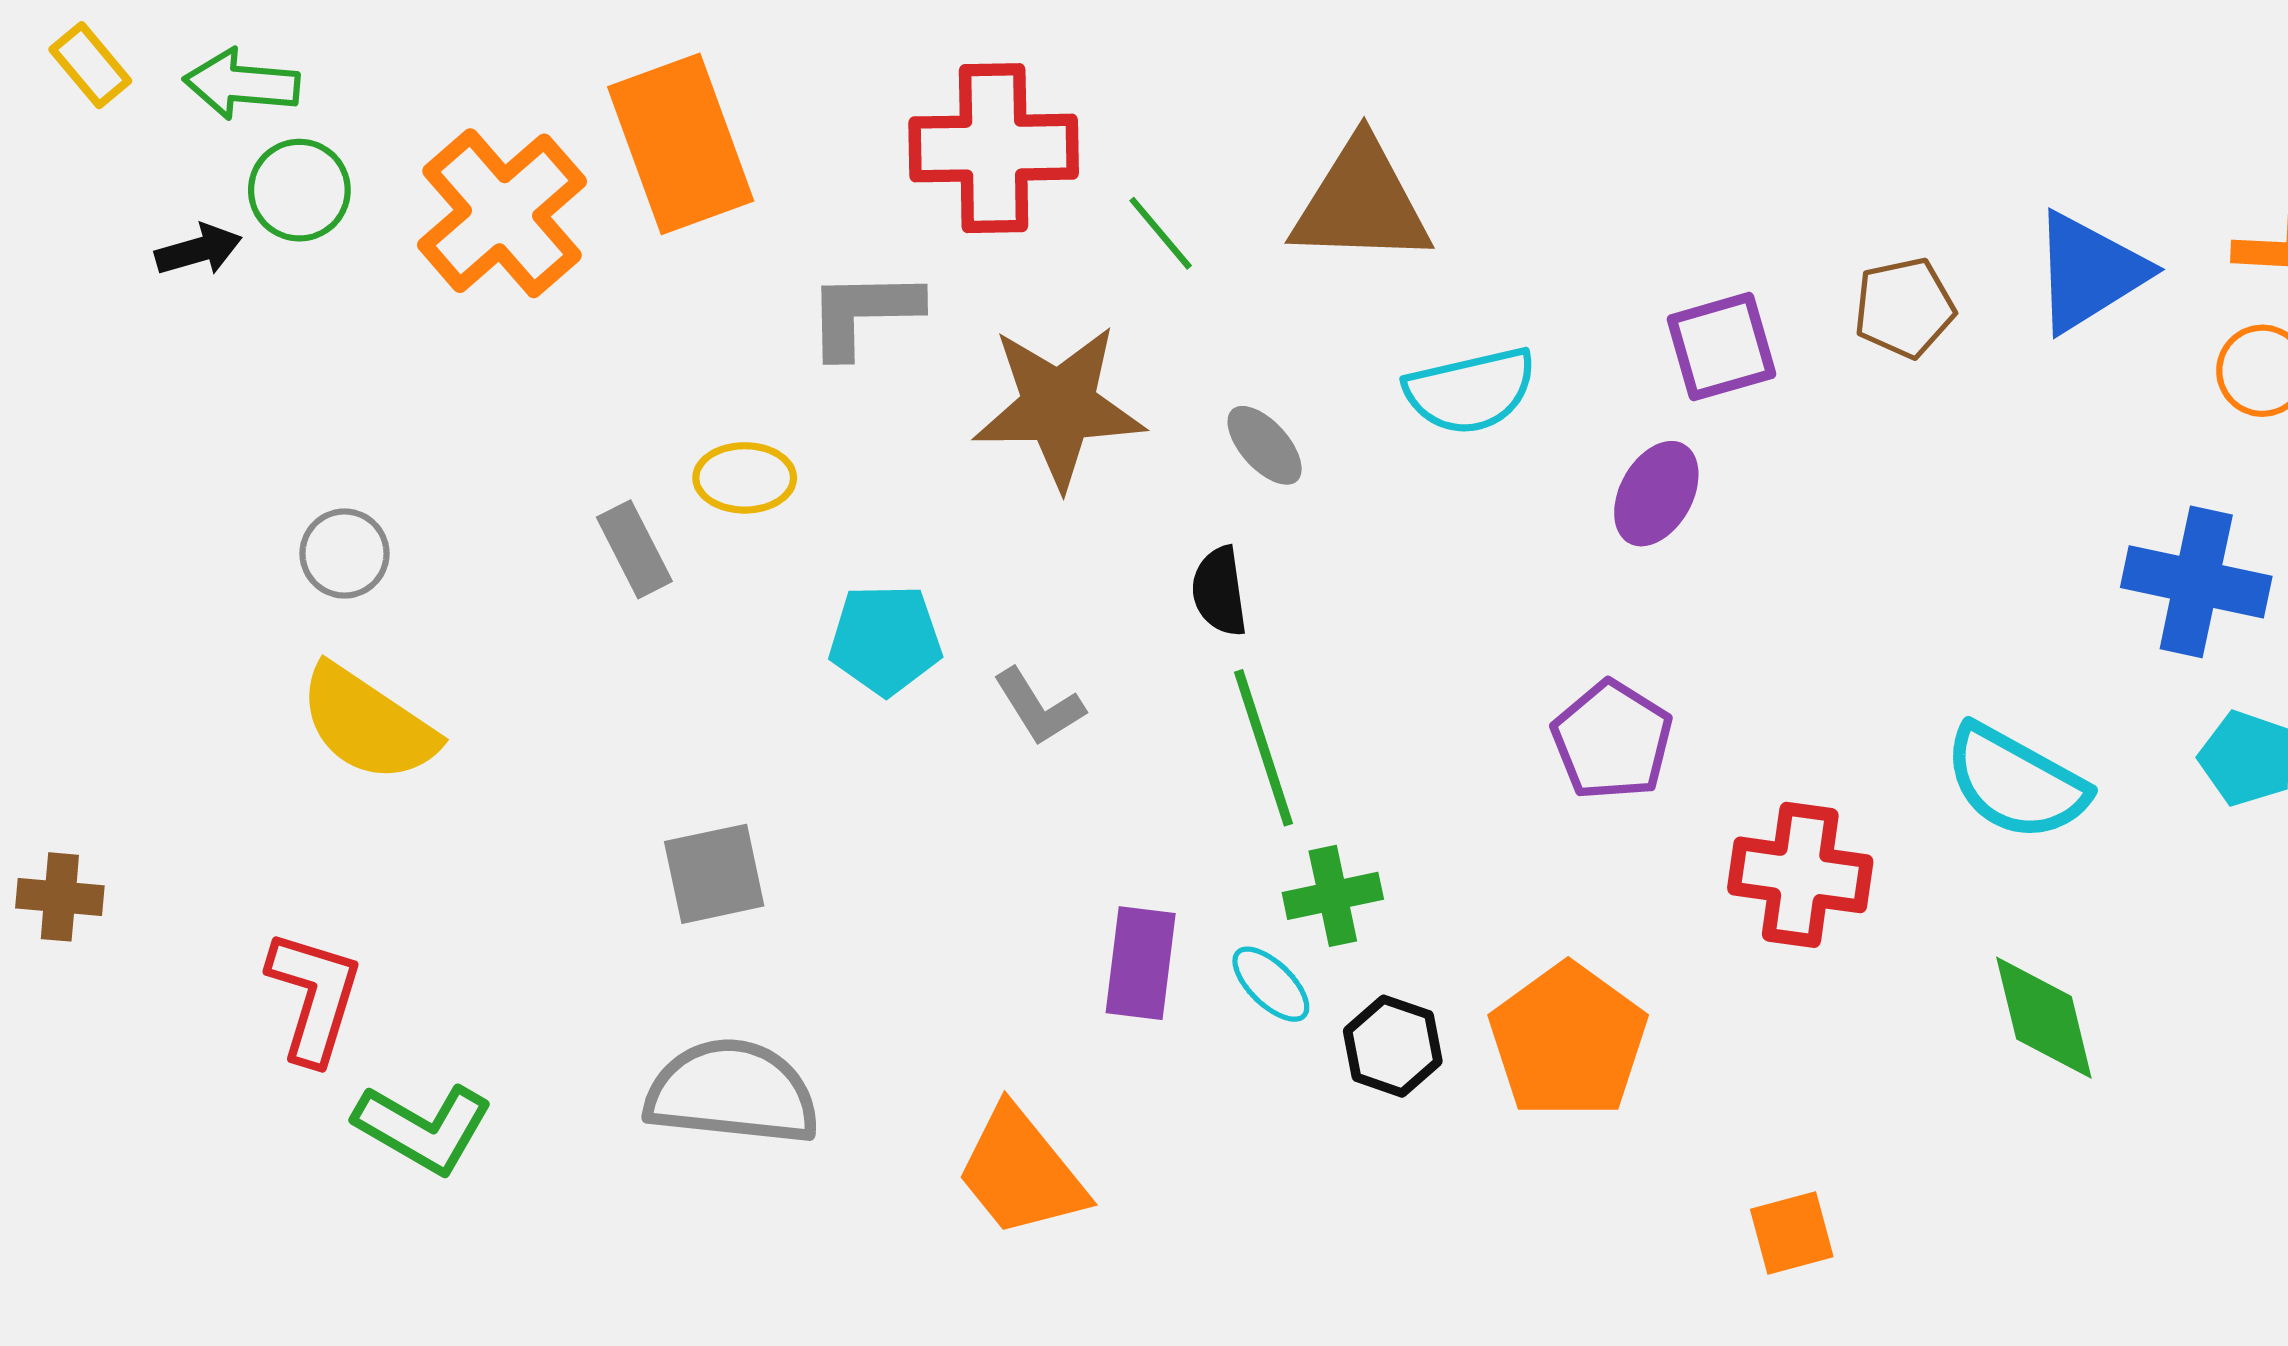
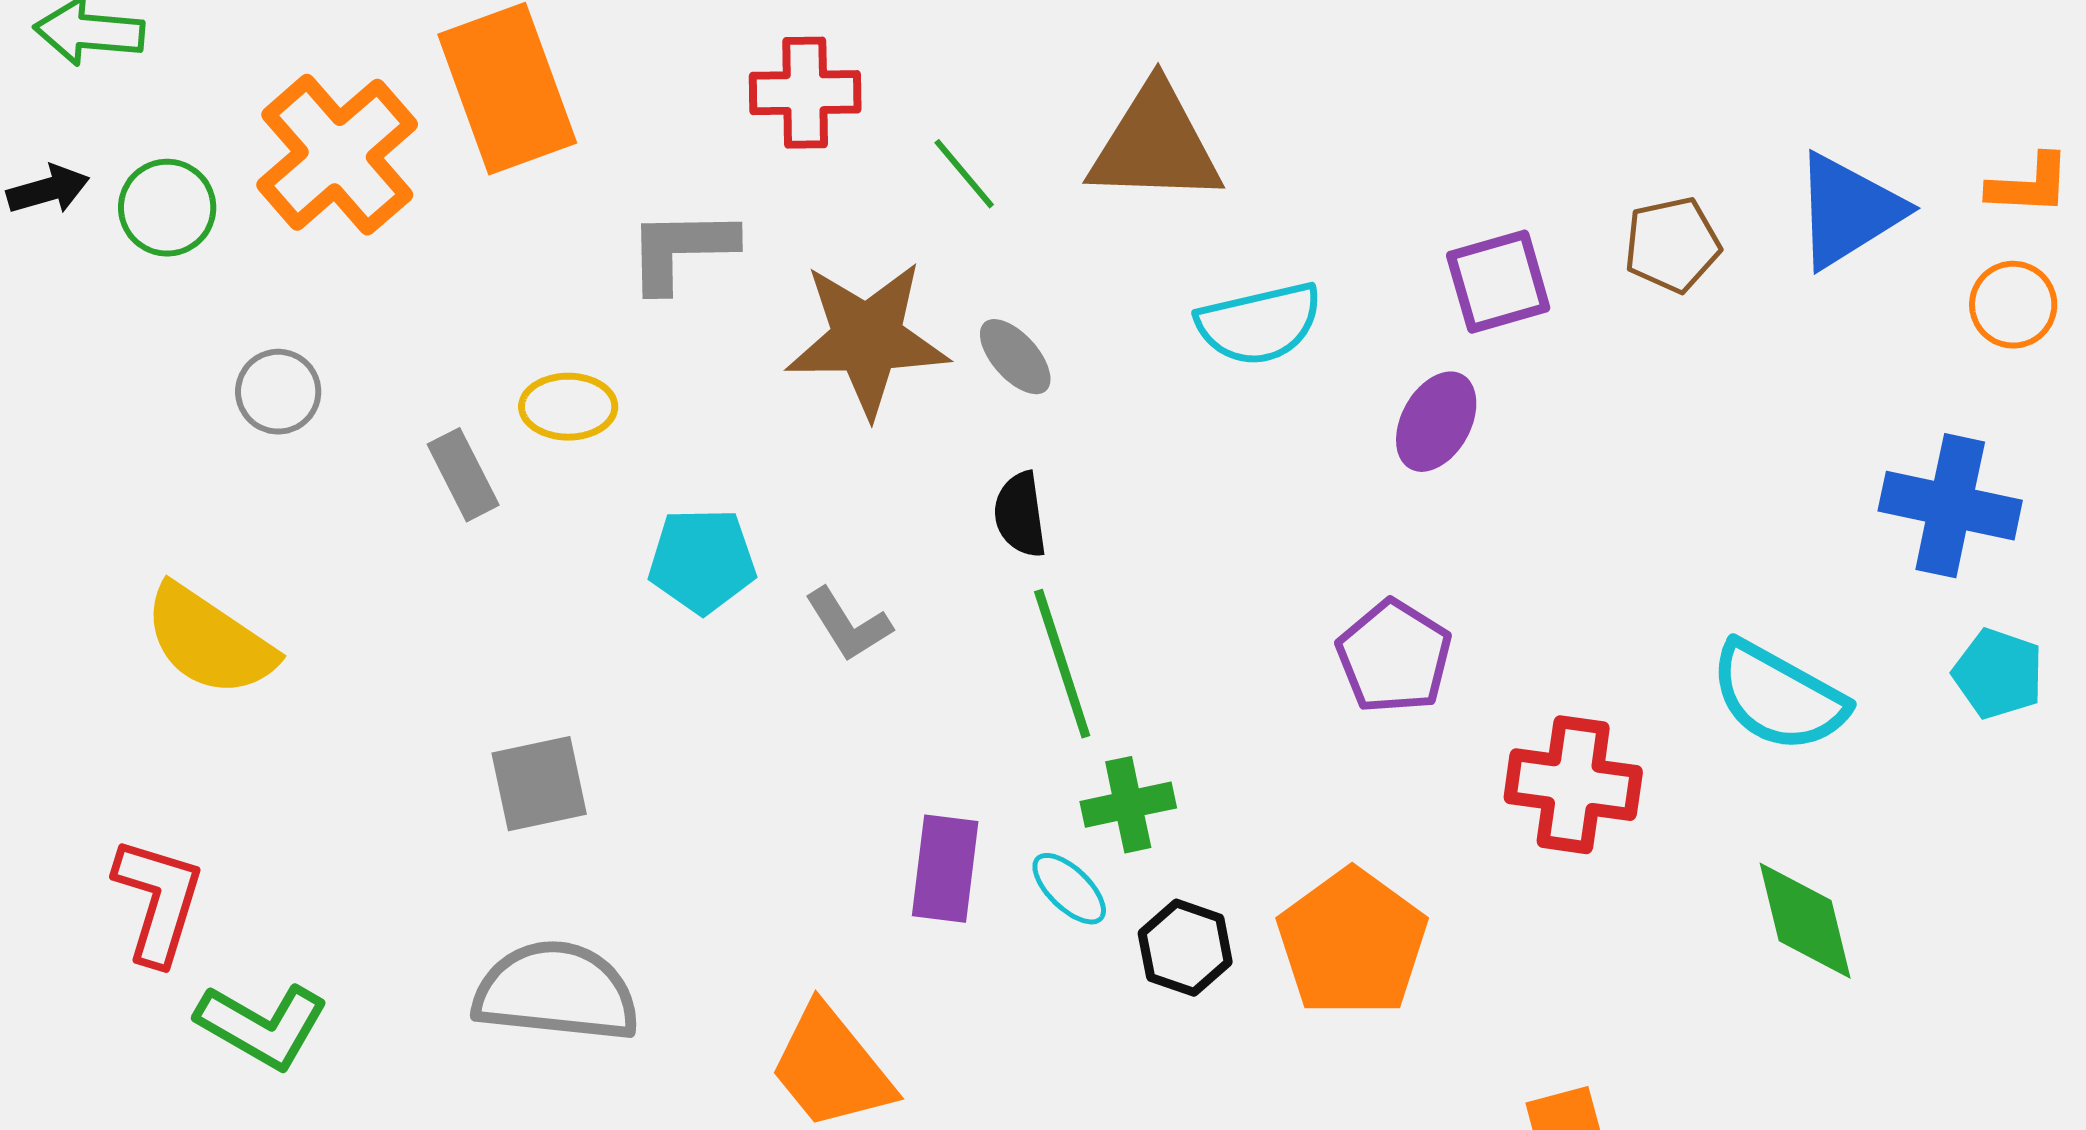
red cross: (994, 148) -> (805, 93), size x0.7
green circle: (299, 190) -> (167, 208), moved
gray ellipse: (1265, 445) -> (1015, 357), moved
gray circle: (345, 554) -> (278, 392), moved

